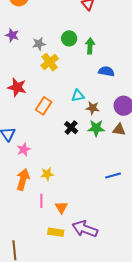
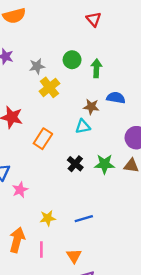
brown star: (93, 108) -> (91, 107), moved
blue line: (113, 175) -> (84, 219), moved
orange arrow: (23, 179) -> (17, 240), moved
orange triangle: (61, 207) -> (74, 256), moved

